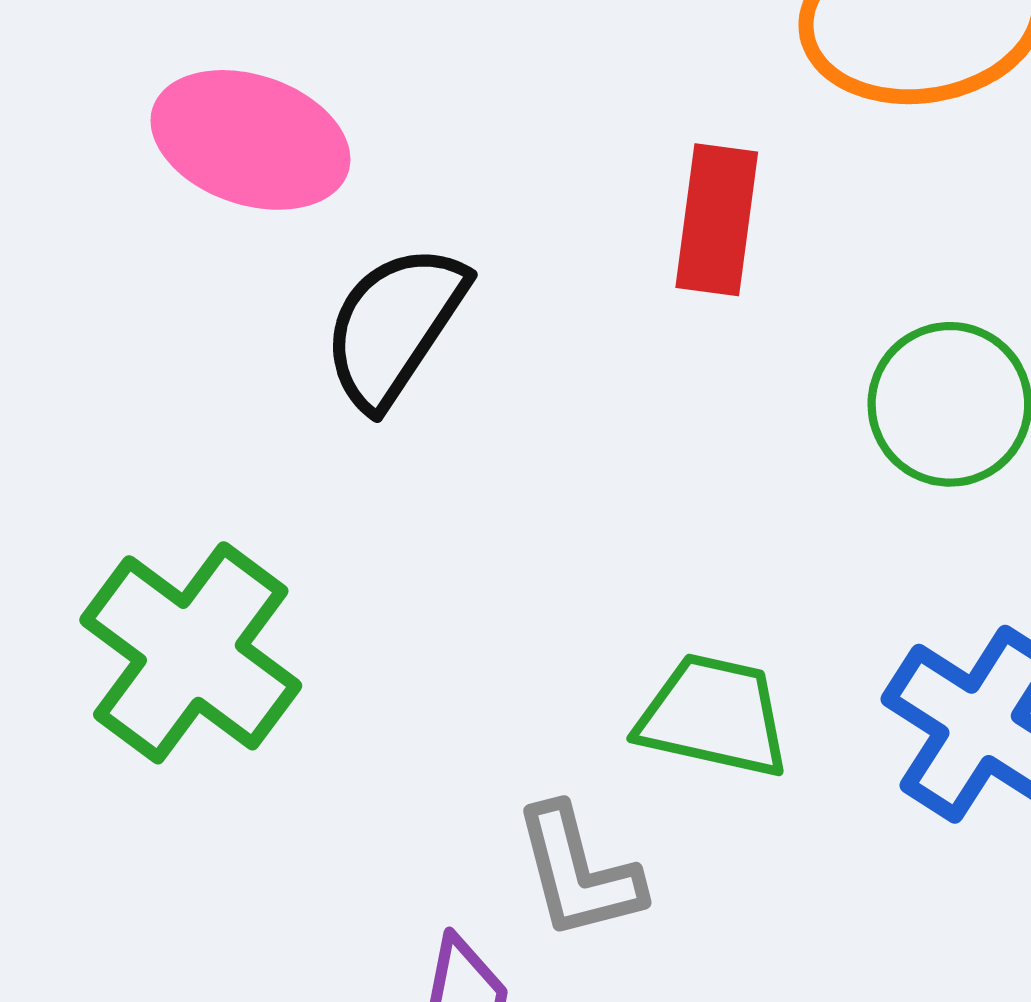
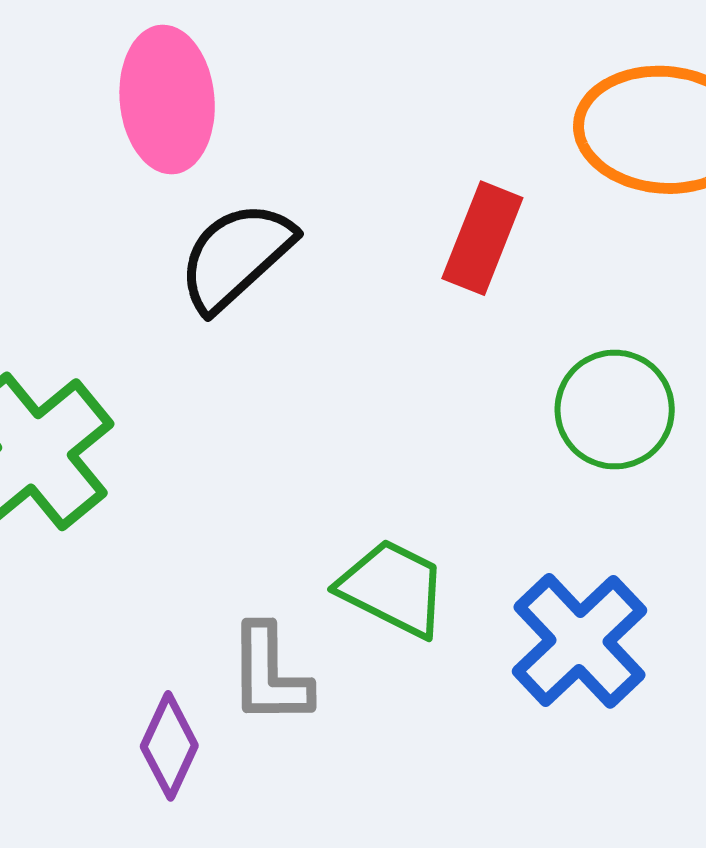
pink ellipse: (250, 140) -> (167, 100), turned 52

